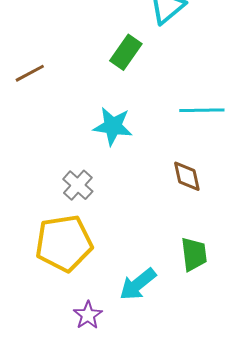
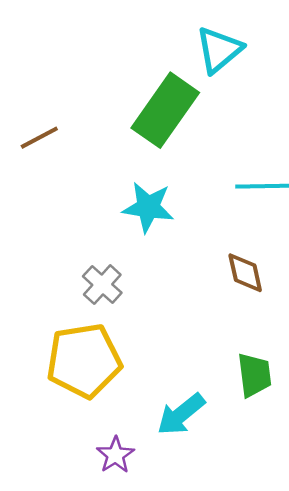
green rectangle: (126, 52) -> (165, 110), size x1.6

